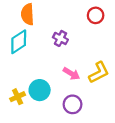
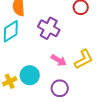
purple cross: (60, 38) -> (49, 28), size x1.5

